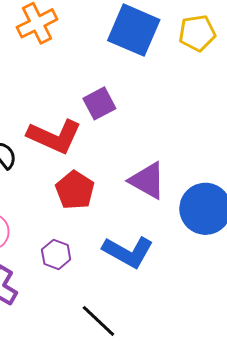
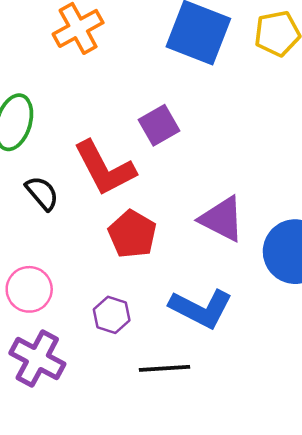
red L-shape: (54, 136) -> (105, 168), turned 40
black line: (98, 321) -> (164, 368), moved, turned -45

